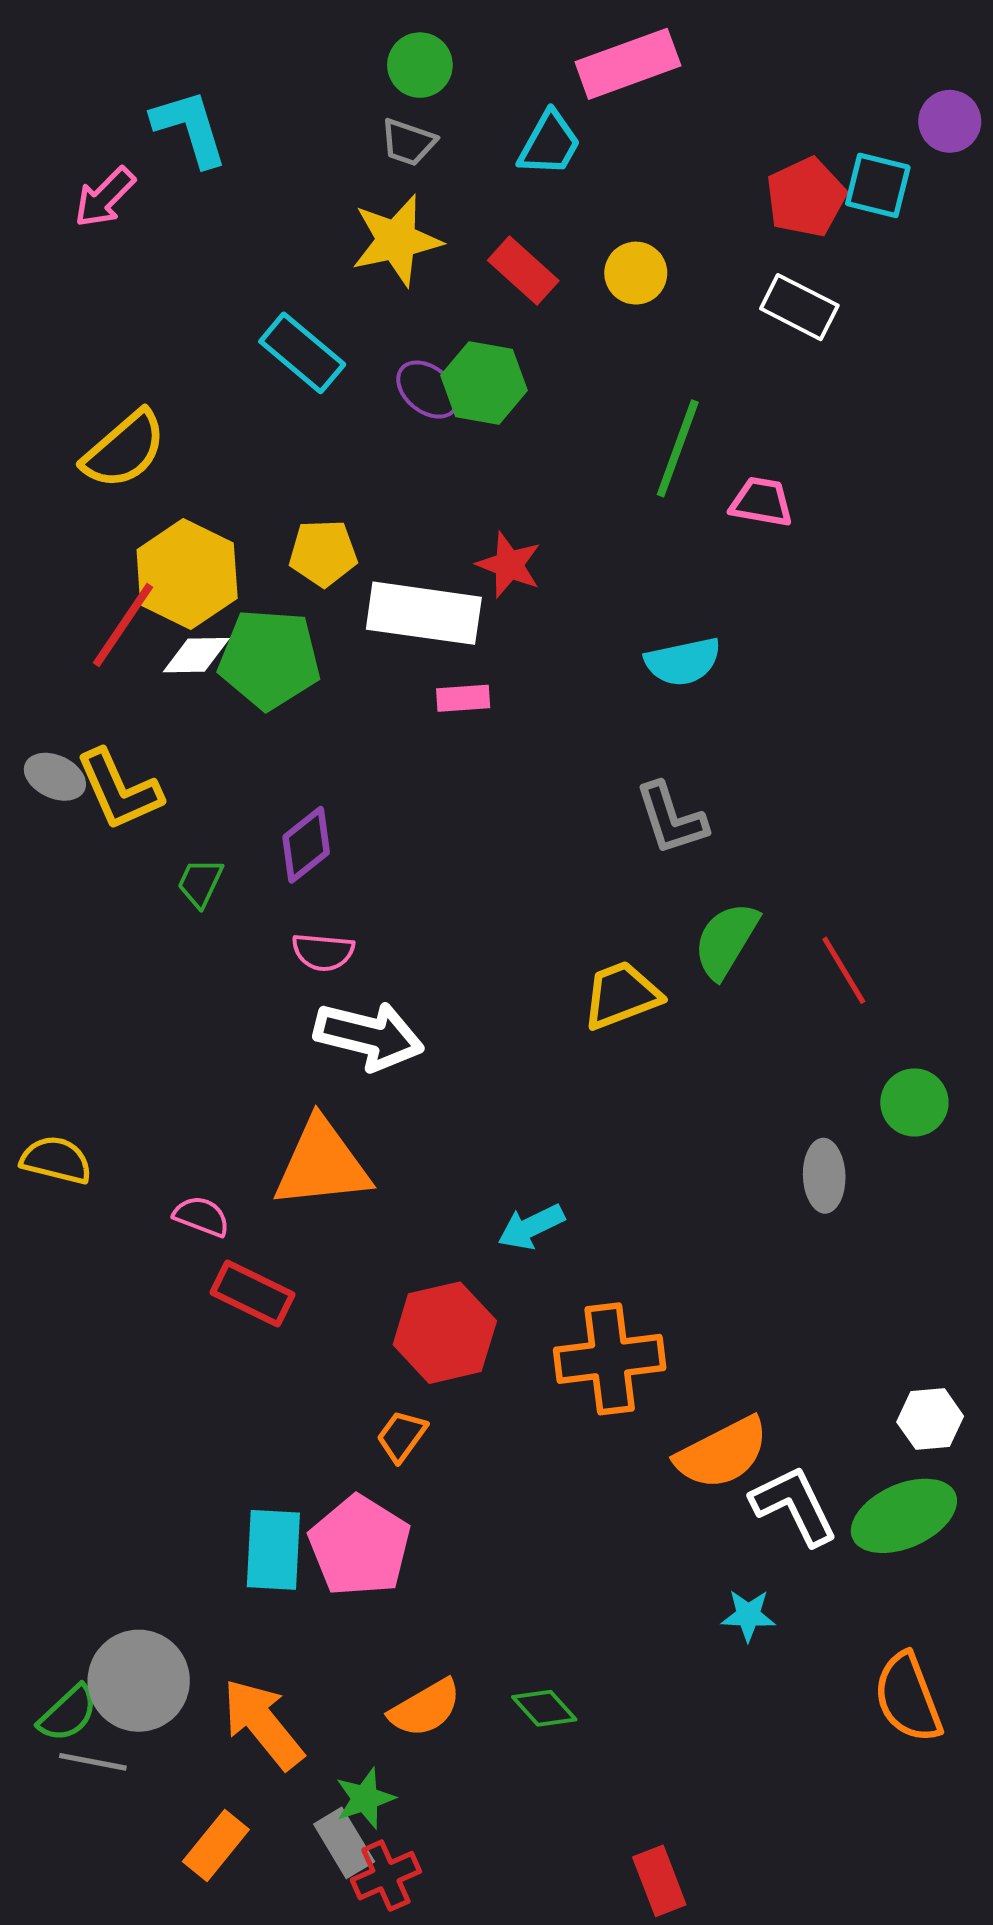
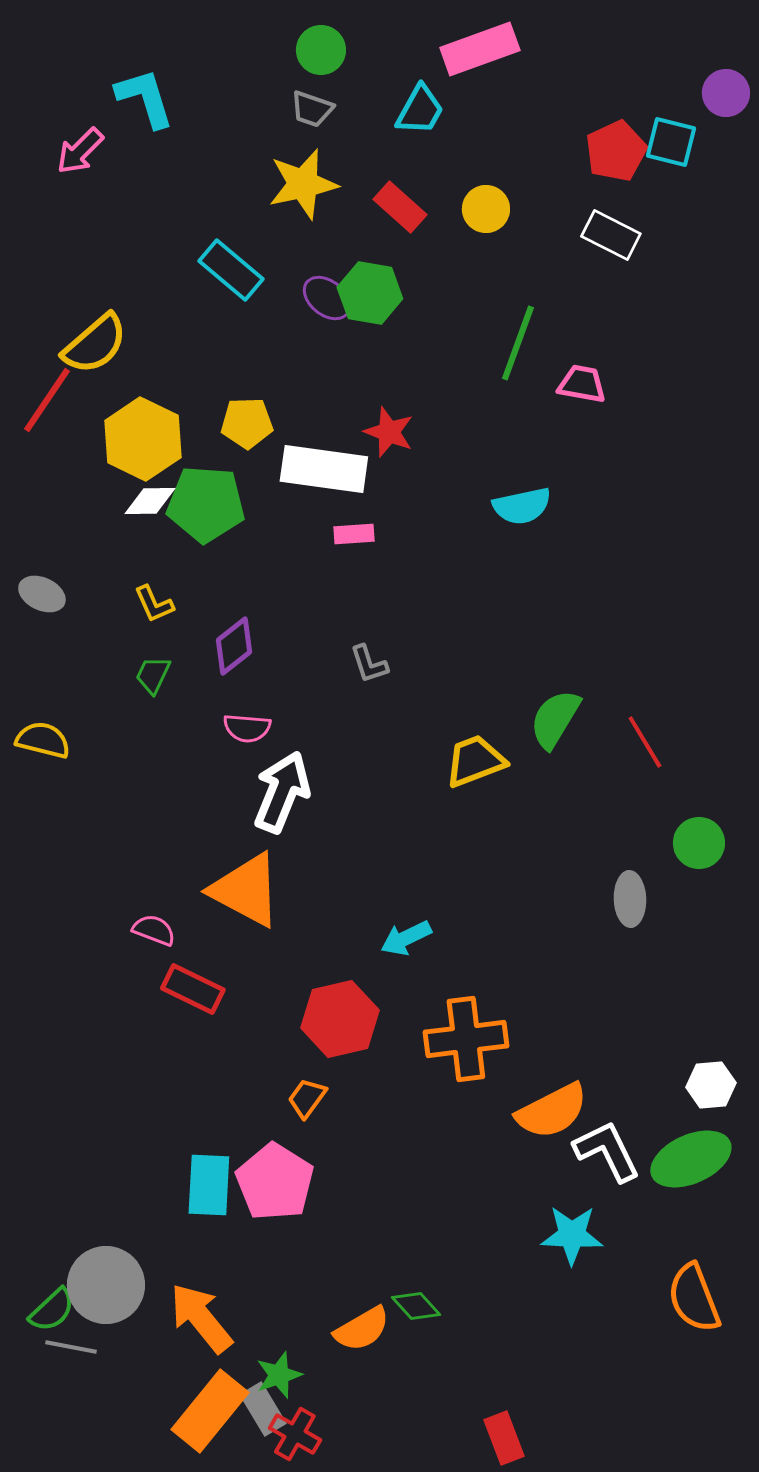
red line: (123, 625) -> (47, 400), moved
yellow L-shape: (119, 790) -> (154, 604), moved, size x0.6
gray L-shape: (671, 819) -> (369, 664), moved, size x0.7
white arrow: (369, 1036) -> (282, 792), turned -82
yellow semicircle: (56, 1160) -> (43, 740), moved
orange triangle: (322, 1164) -> (246, 890), turned 34
cyan star: (748, 1615) -> (572, 1235), size x1.5
orange semicircle: (425, 1708) -> (362, 1329), moved
orange rectangle: (216, 1846) -> (210, 1411), moved, size x1.5
red cross: (386, 1876) -> (295, 1434), turned -36

